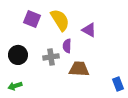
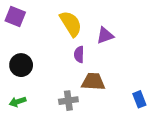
purple square: (32, 19) -> (15, 17), moved
purple triangle: (89, 30) -> (105, 35), turned -49
gray cross: (51, 57) -> (68, 101), moved

